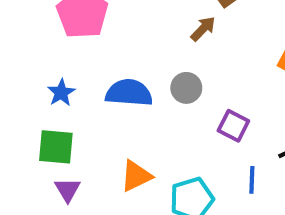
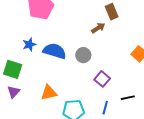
blue star: (61, 93) -> (29, 44), moved

